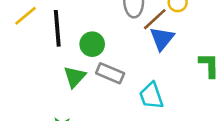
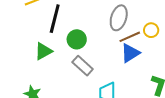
green triangle: (75, 77) -> (43, 51), moved

